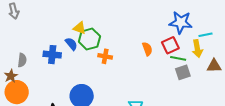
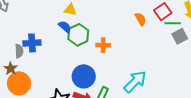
green hexagon: (89, 39) -> (78, 35), moved
blue cross: (52, 55) -> (32, 43), moved
orange cross: (105, 56) -> (103, 45), moved

